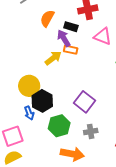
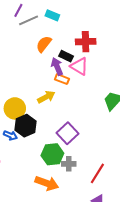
pink triangle: (103, 36) -> (79, 66), moved
yellow arrow: (53, 58) -> (46, 97), moved
blue arrow: (29, 113) -> (10, 135), turned -56
green hexagon: (59, 126) -> (52, 154), moved

